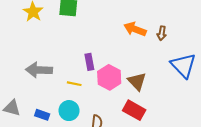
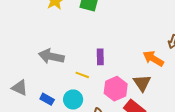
orange arrow: (135, 29) -> (153, 58), moved
pink hexagon: (109, 77) -> (116, 89), moved

